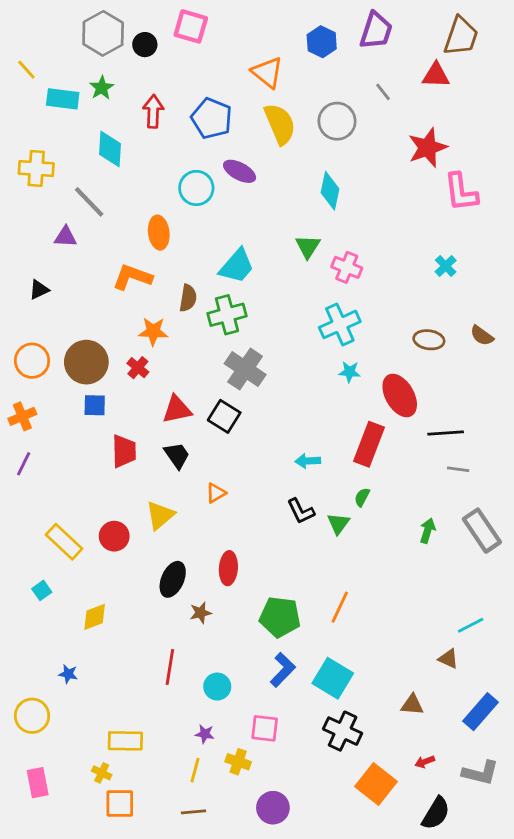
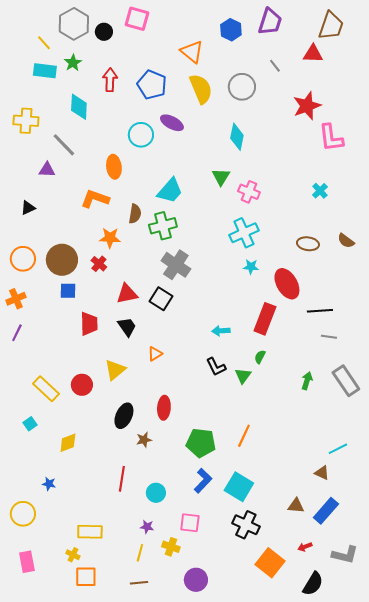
yellow line: (26, 70) -> (44, 43), moved
blue rectangle: (480, 712) -> (326, 511), moved

